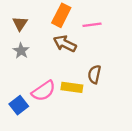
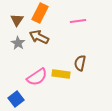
orange rectangle: (61, 15) -> (40, 13), moved
brown arrow: (65, 44) -> (39, 37), moved
blue square: (19, 105) -> (16, 99), moved

